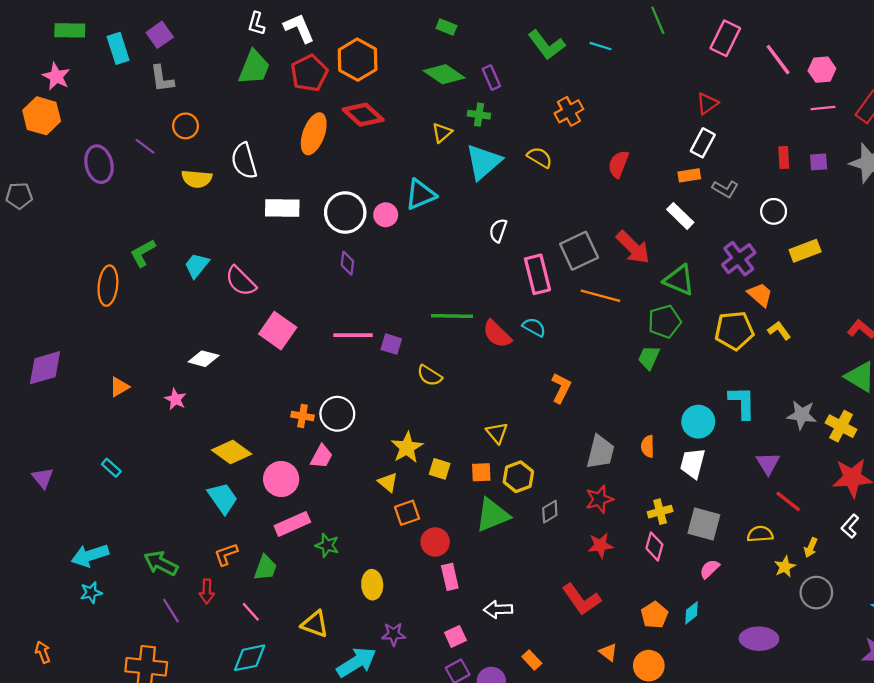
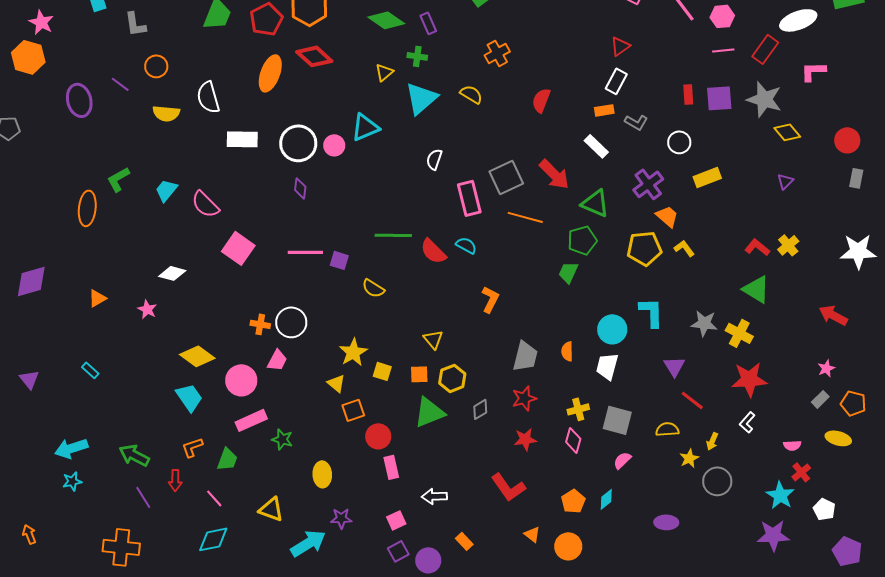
purple square: (819, 162) -> (719, 98), size x1.6
purple ellipse: (759, 639) -> (666, 522), size x0.7

